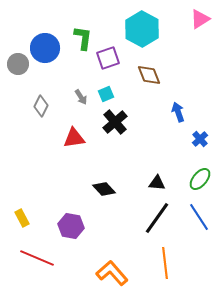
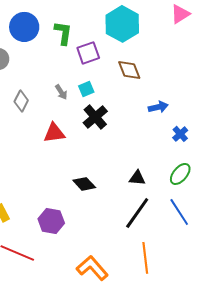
blue circle: (45, 48) -> (24, 27), moved
blue arrow: (178, 112) -> (158, 107), turned 96

